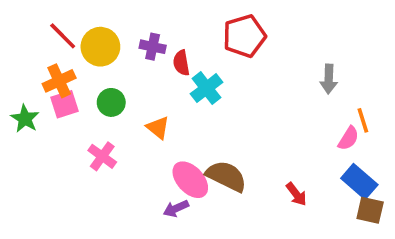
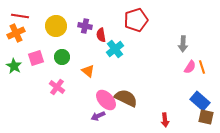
red line: (63, 36) -> (20, 16), moved, turned -36
orange cross: (59, 81) -> (16, 33), moved
pink semicircle: (348, 138) -> (190, 67), moved
red arrow: (296, 194) -> (165, 120), moved, turned 32

